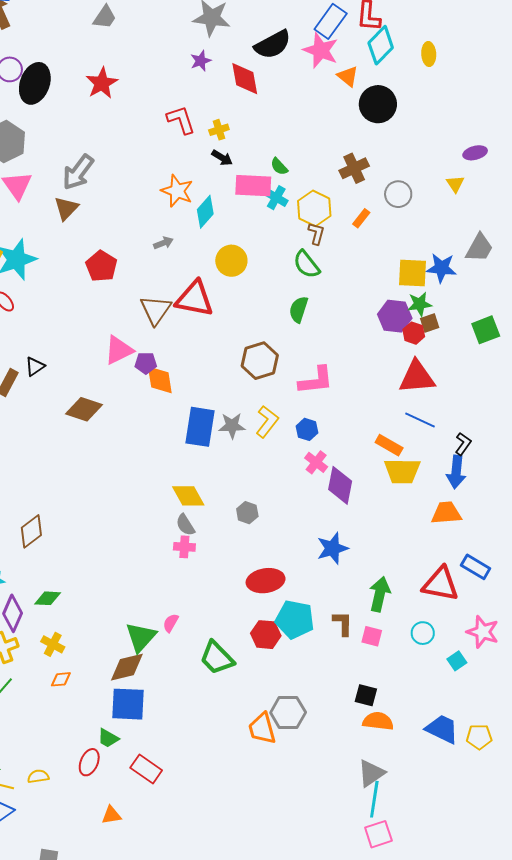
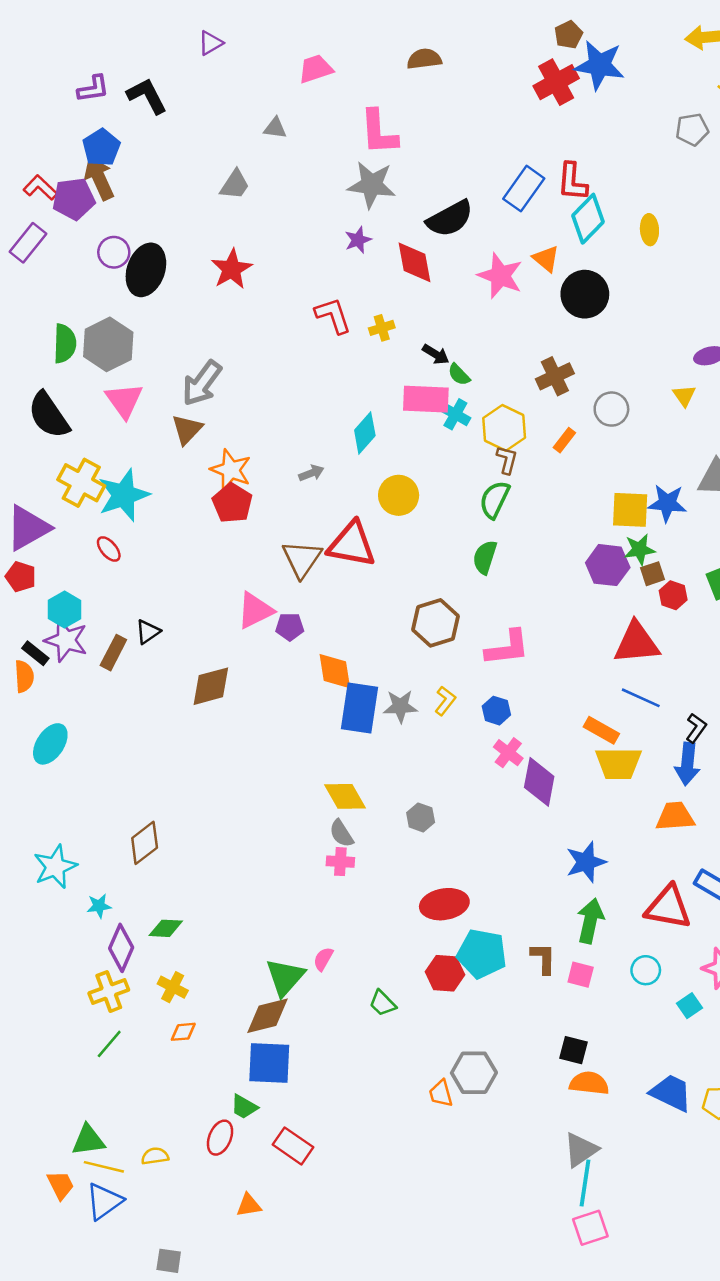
pink star: (321, 50) -> (500, 276), moved
black arrow: (222, 158) -> (436, 354), moved
orange star: (177, 191) -> (231, 470), moved
green semicircle: (306, 264) -> (495, 500), turned 64
red hexagon: (414, 333) -> (673, 595), moved
orange diamond: (160, 380) -> (335, 671), moved
brown diamond: (84, 409) -> (211, 686), turned -33
yellow L-shape: (267, 422) -> (445, 701), size x0.7
blue star: (332, 548) -> (586, 862), moved
green trapezoid: (217, 658) -> (383, 1003), size x0.6
orange trapezoid: (262, 729) -> (441, 1093), size x0.7

